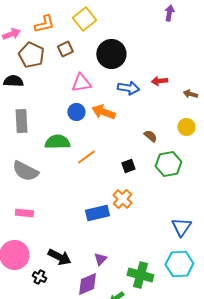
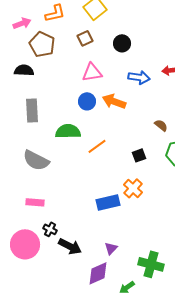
brown square: (65, 49) -> (85, 38), moved
black circle: (111, 54) -> (122, 43), size x0.6
black cross: (39, 277) -> (50, 229), moved

